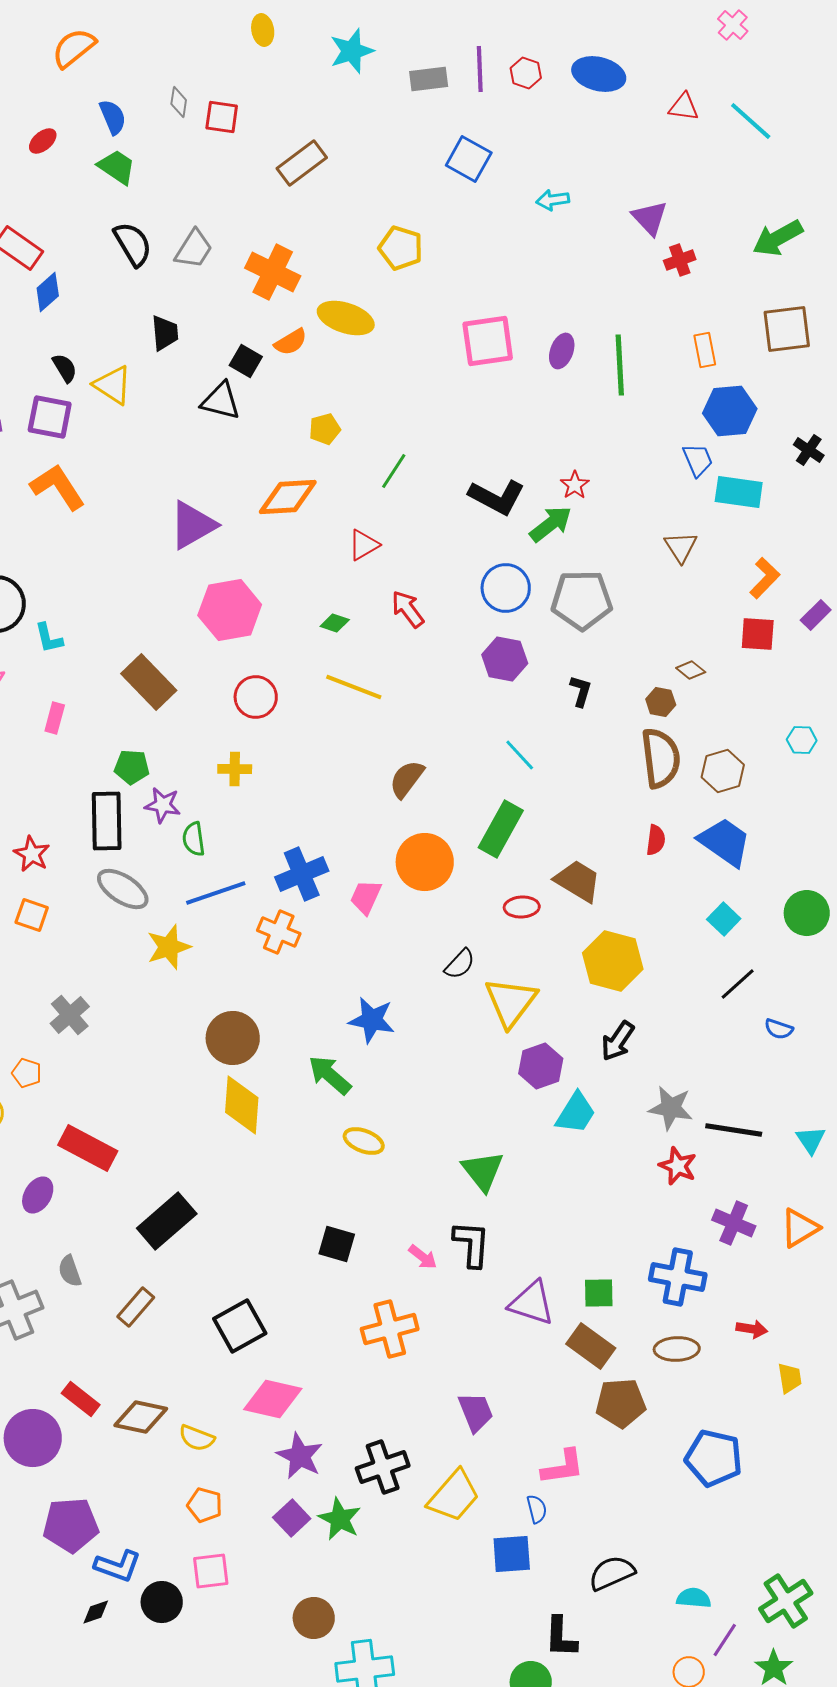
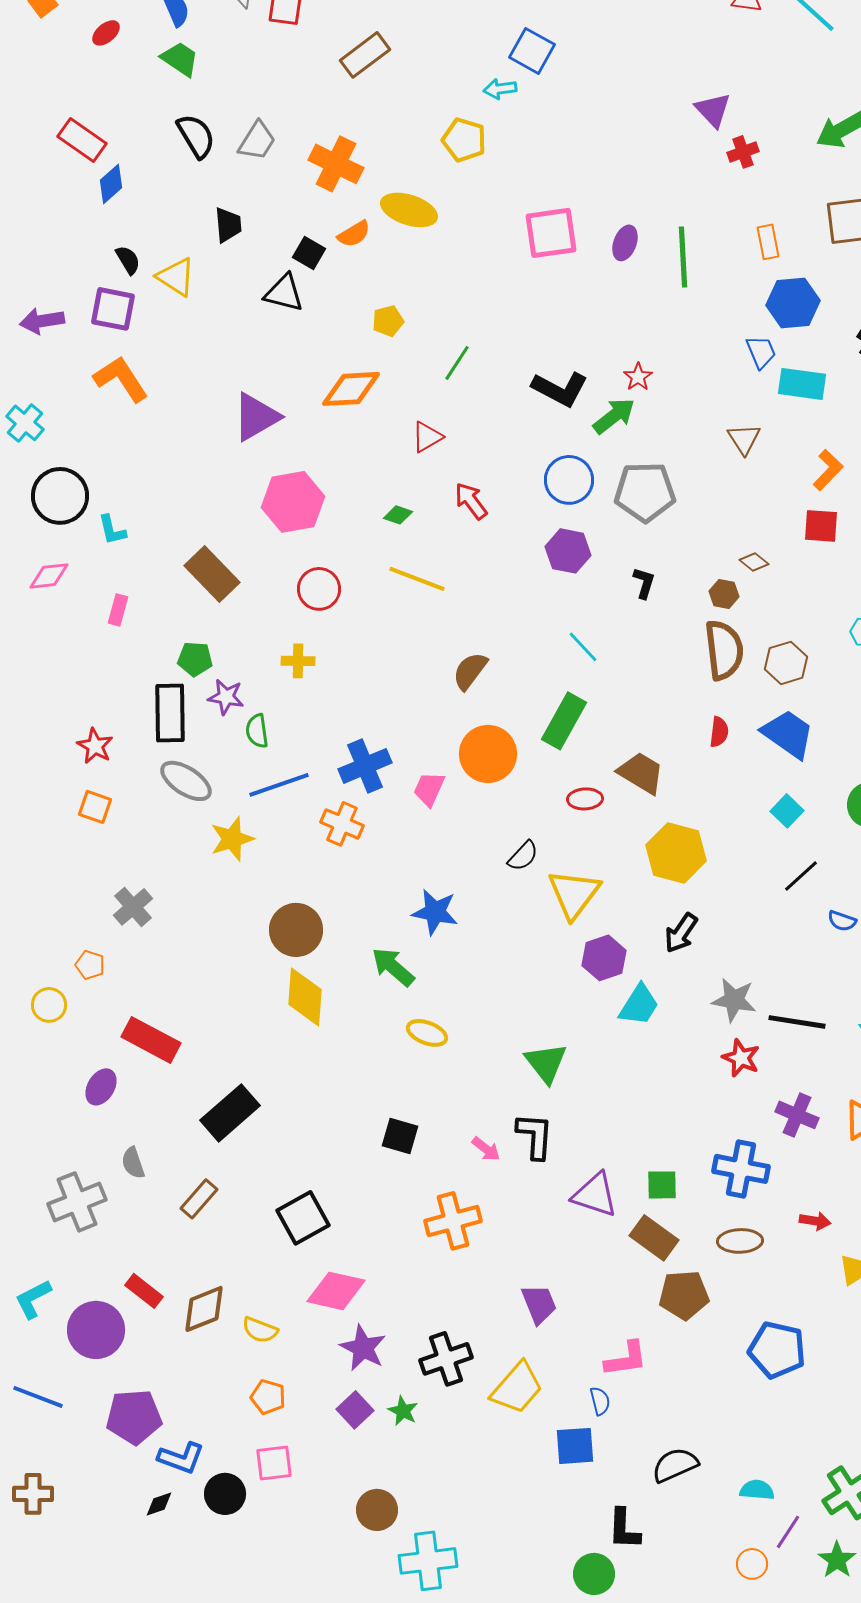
cyan arrow: (553, 200) -> (500, 89), moved
brown diamond: (141, 1417) -> (204, 1309), turned -34
green star: (340, 1519) -> (403, 1411), size x0.7

